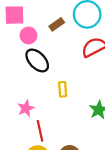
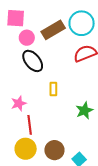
brown rectangle: (57, 24) -> (53, 30), size x1.6

